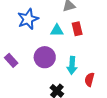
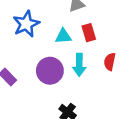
cyan arrow: (72, 65) -> (79, 65), moved
red semicircle: (89, 80) -> (110, 62), moved

